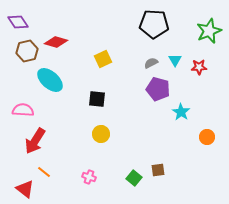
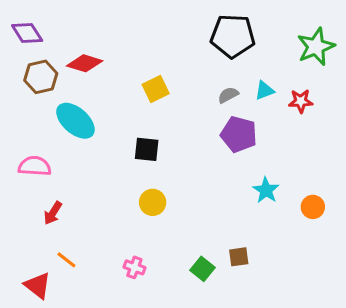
cyan triangle: (175, 60) -> (264, 91), turned 40
cyan star: (181, 112) -> (266, 190), moved
red arrow: (35, 141) -> (53, 213), size x0.6

